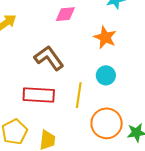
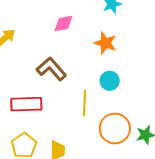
red rectangle: (39, 95) -> (26, 104), moved

